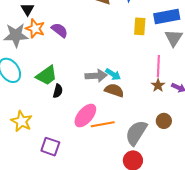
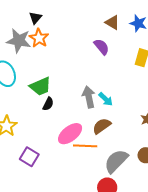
purple semicircle: (60, 30) -> (101, 47), moved
gray arrow: (96, 76) -> (89, 97), turned -110
brown semicircle: (114, 90) -> (102, 126), moved, turned -66

